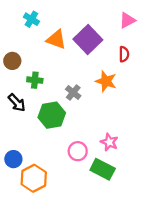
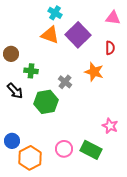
cyan cross: (31, 19) -> (55, 13), moved
pink triangle: (127, 20) -> (113, 18), turned 35
pink star: (109, 142) -> (110, 126), moved
pink circle: (78, 151) -> (64, 149), moved

